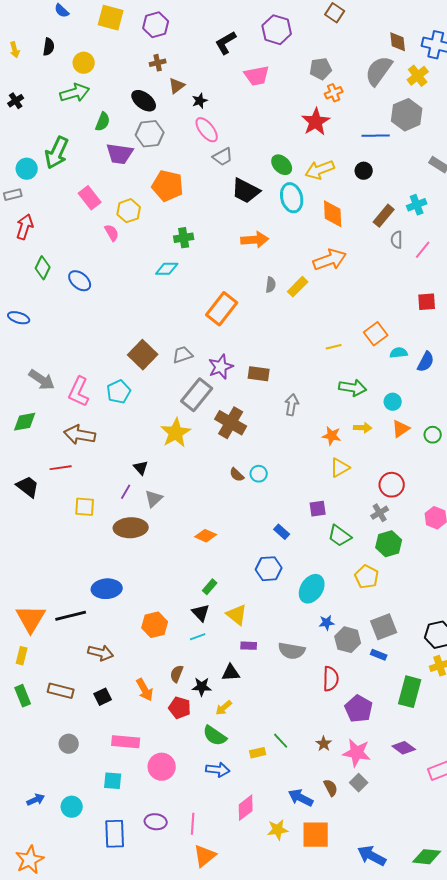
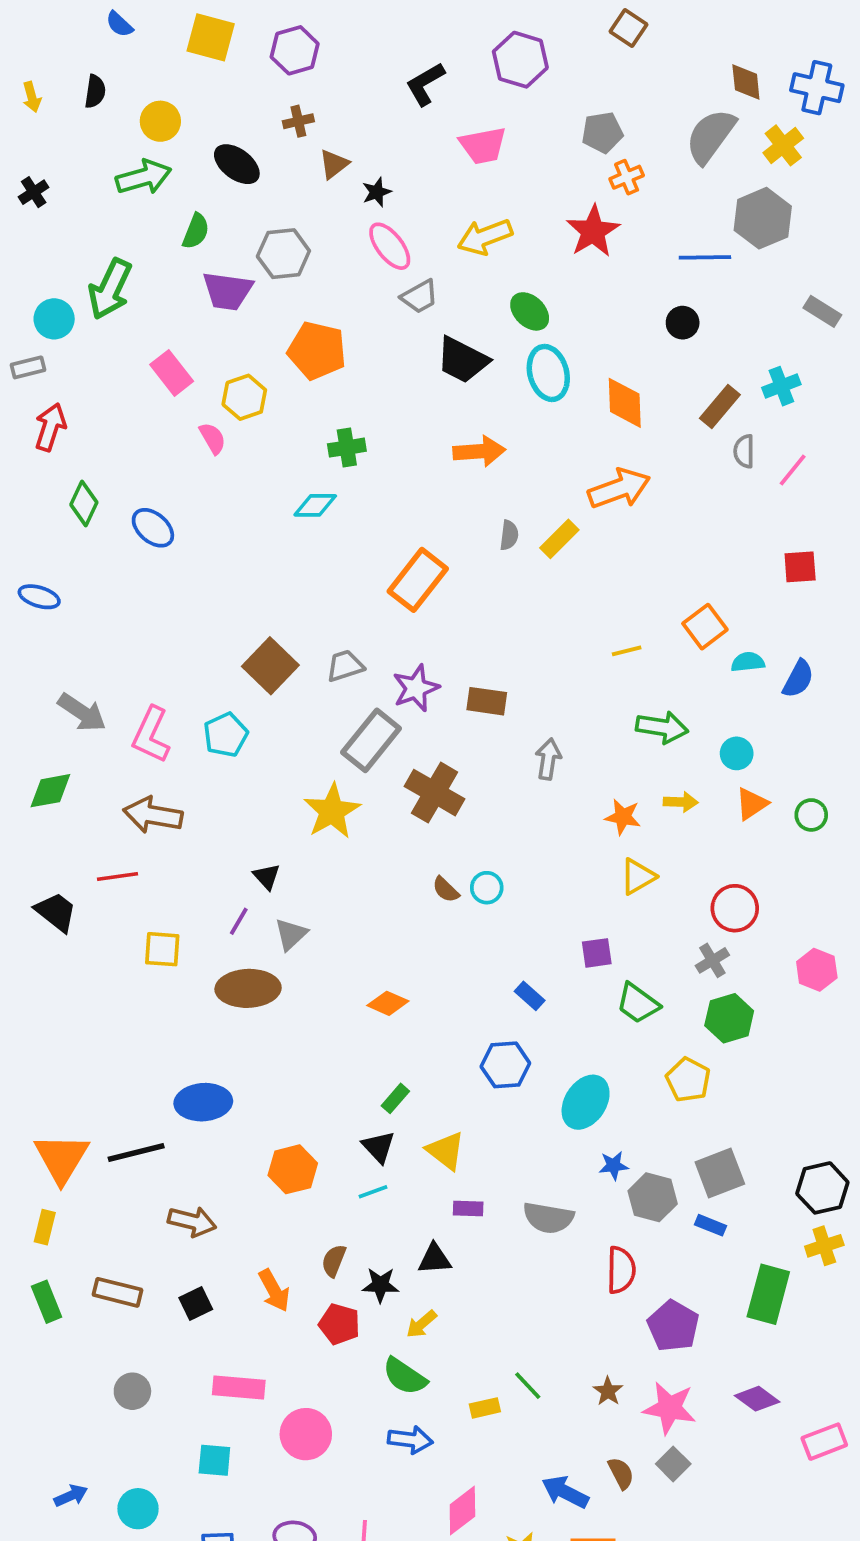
black ellipse: (144, 101) -> (237, 164), moved
yellow arrow: (320, 170) -> (485, 237), moved

